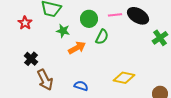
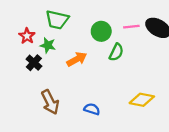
green star: (63, 31) -> (48, 45), moved
orange arrow: (77, 48) -> (77, 59), moved
black cross: (31, 59) -> (34, 63), moved

